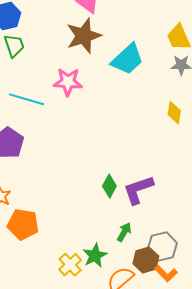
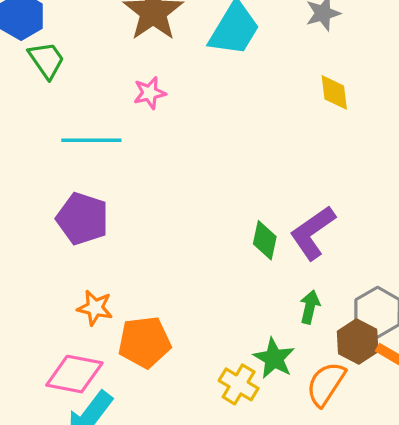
pink star: (68, 82) -> (150, 93), size x0.7

